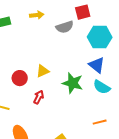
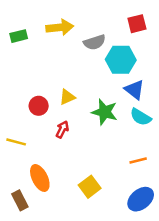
red square: (83, 12) -> (137, 24), moved
yellow arrow: (37, 15) -> (60, 27), size x1.5
cyan hexagon: (100, 37) -> (121, 60), moved

